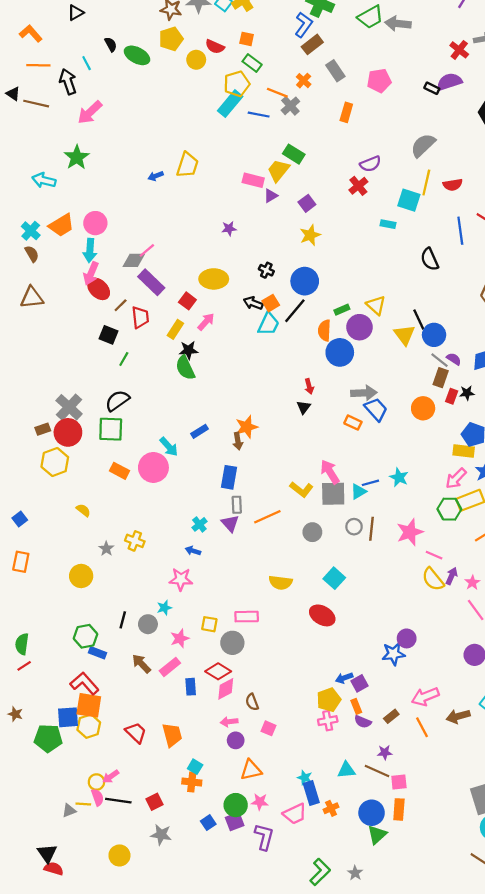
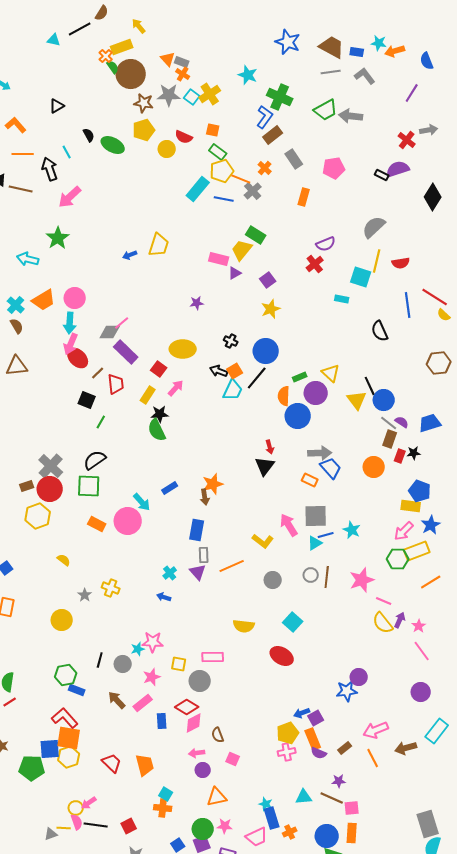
yellow pentagon: (237, 84) -> (222, 171), moved
black triangle: (304, 407) -> (265, 466), size x1.5
gray square: (333, 494) -> (316, 516), moved
pink star: (181, 579) -> (153, 642), moved
orange rectangle: (356, 706) -> (313, 739), size x1.5

